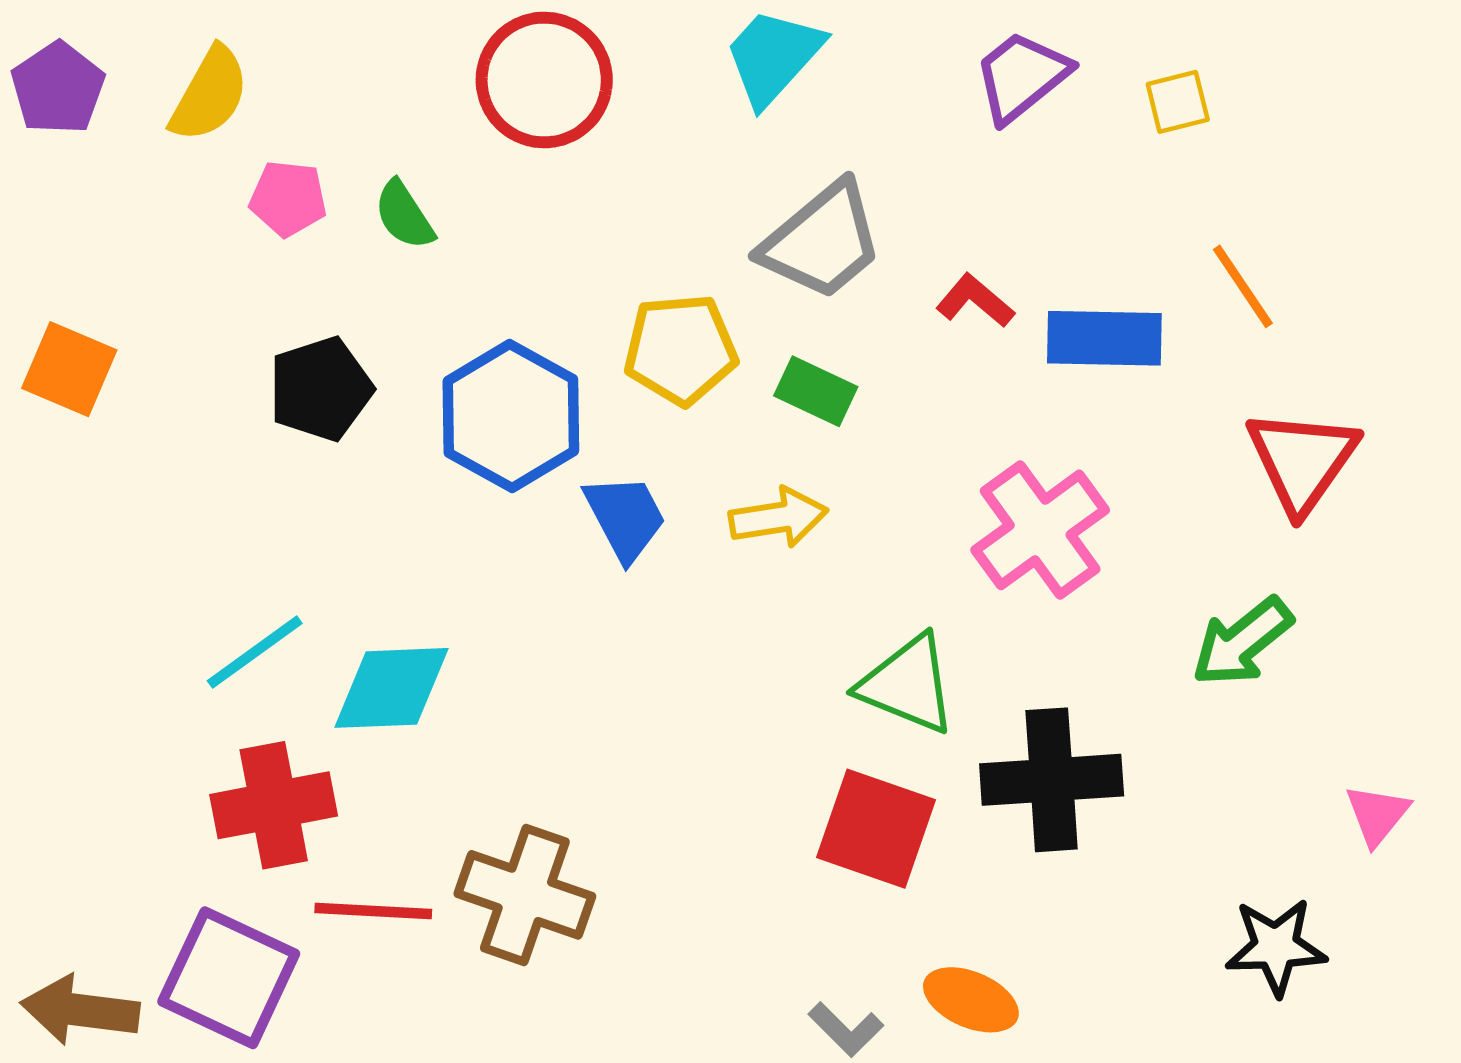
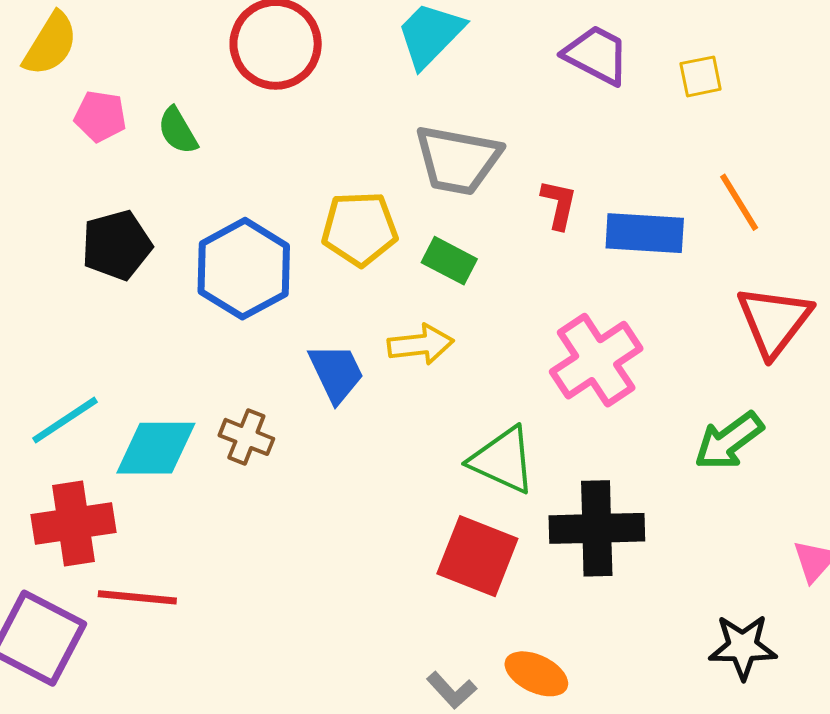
purple trapezoid: (1022, 76) -> (596, 55), turned 64
gray trapezoid: (822, 241) -> (458, 160), turned 48
red L-shape: (975, 301) -> (559, 204), turned 60
blue trapezoid: (625, 517) -> (336, 373), moved
brown cross: (525, 895) -> (246, 437), moved, size x0.6

